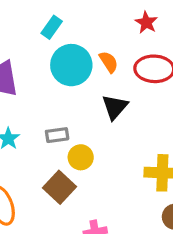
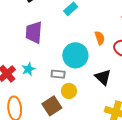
cyan circle: (71, 65) -> (75, 55), moved
black triangle: (115, 107) -> (103, 77), moved, turned -42

